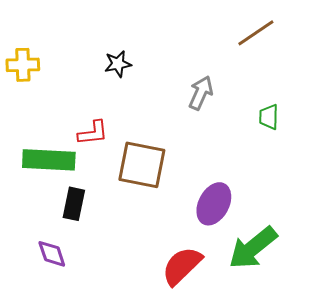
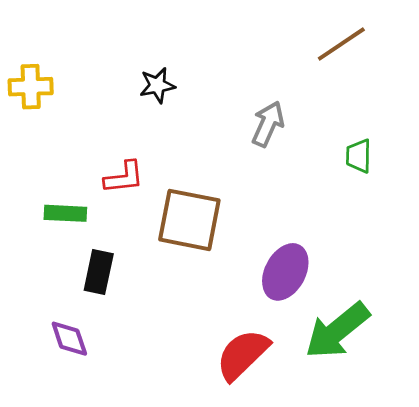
green rectangle: (49, 160) -> (65, 213), size x0.6

